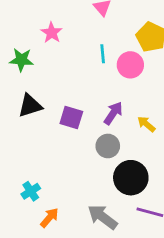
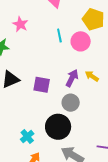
yellow arrow: (146, 124) -> (92, 76), moved
black circle: (131, 178) -> (58, 127), moved
cyan cross: (31, 191) -> (27, 136), moved

